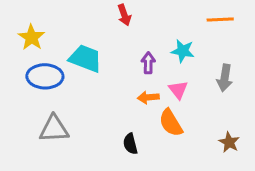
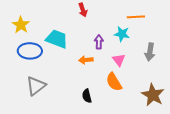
orange line: (220, 19) -> (136, 17), moved
orange arrow: (148, 97) -> (86, 60), moved
gray triangle: (54, 129) -> (36, 86), turned -35
brown star: (229, 142) -> (153, 95), size x1.6

